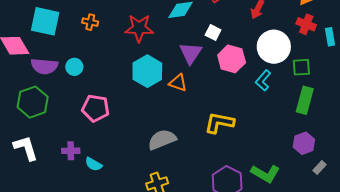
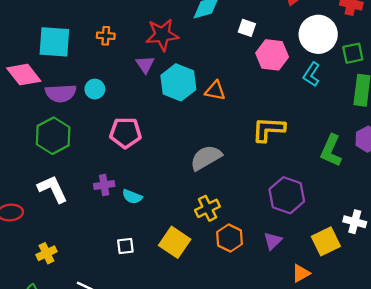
purple triangle: (191, 53) -> (145, 64), moved, size x0.7
green L-shape: (265, 174) -> (331, 151), moved, turned 92

